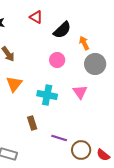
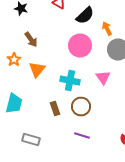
pink circle: (57, 60) -> (80, 46), size x1.5
purple line: (59, 138) -> (82, 136), moved
brown circle: (81, 150) -> (81, 106), moved

